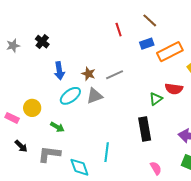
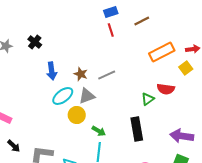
brown line: (150, 20) -> (142, 21), turned -70
blue rectangle: (147, 44) -> (111, 12), moved
yellow circle: (32, 108) -> (77, 115), moved
green arrow: (57, 127) -> (99, 131), moved

